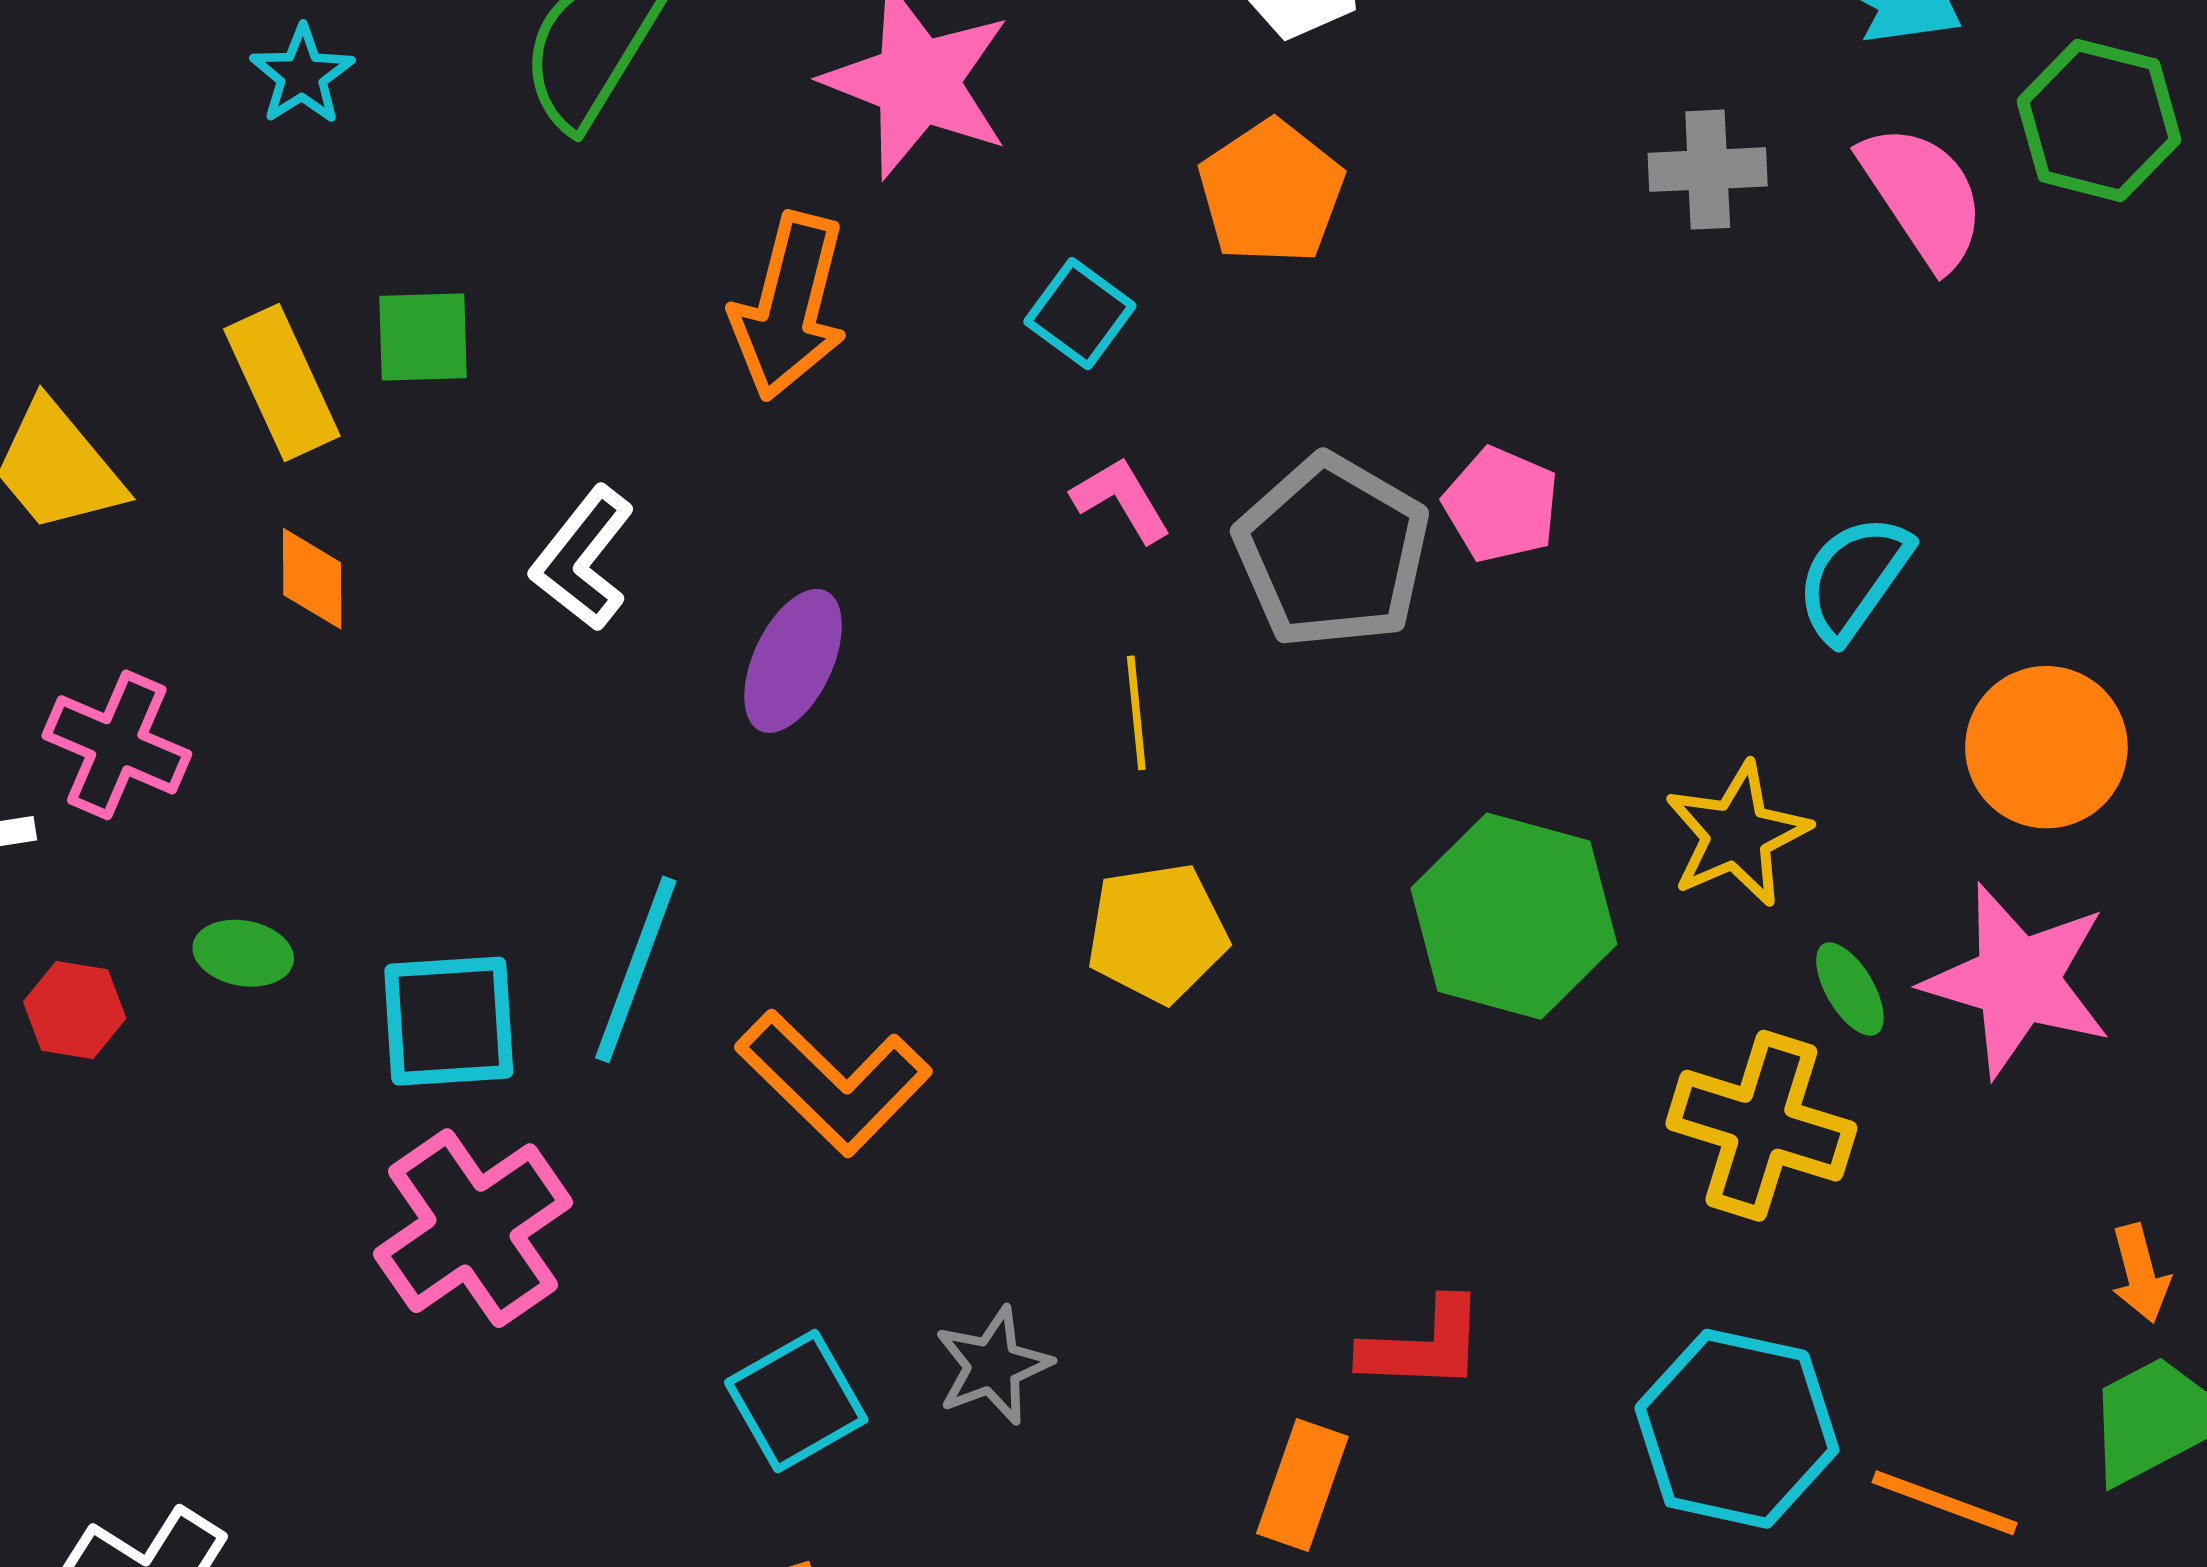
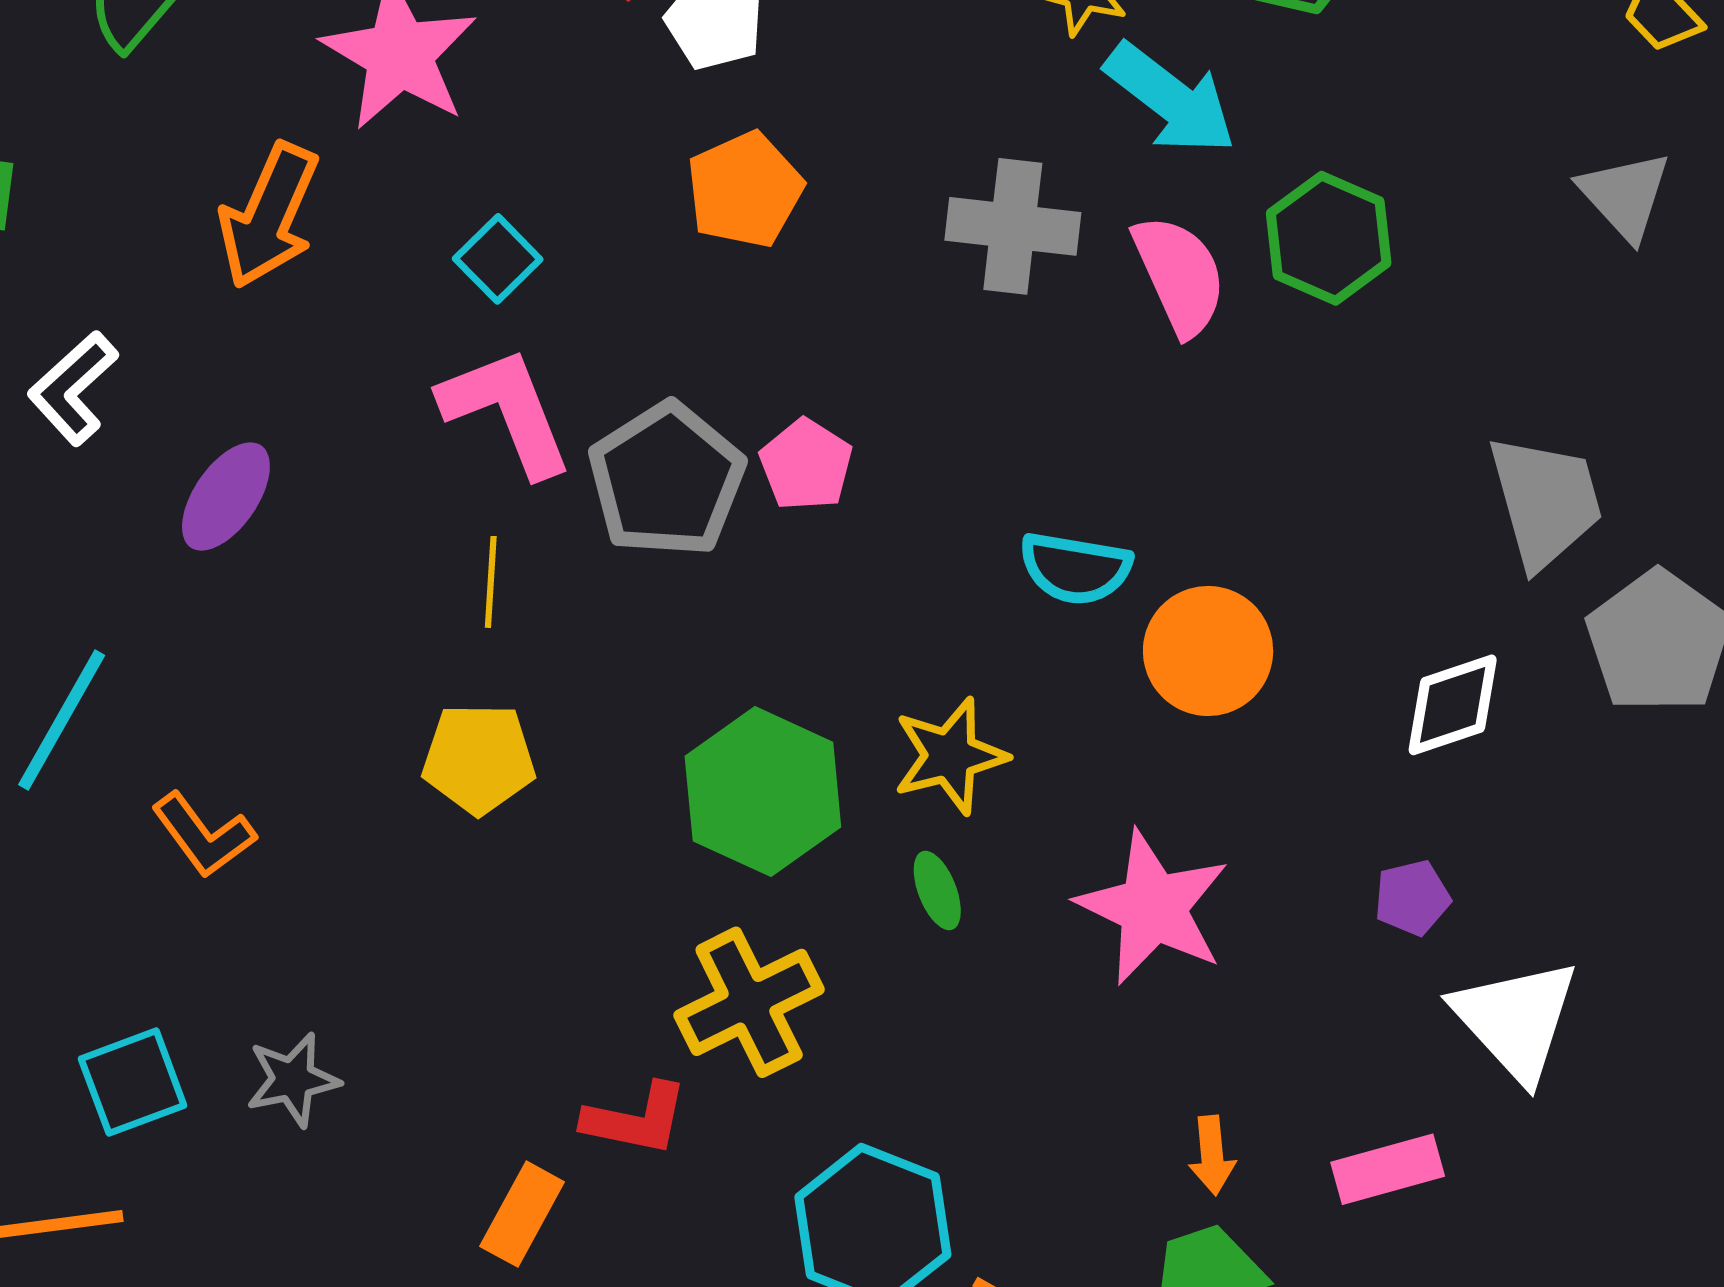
gray cross: (1708, 170) -> (1013, 226), size x1.4
orange pentagon: (1271, 192) -> (745, 190), moved
pink L-shape: (1121, 499) -> (506, 411), size x1.8
cyan semicircle: (1854, 578) -> (1075, 568), turned -125
orange circle: (2046, 747) -> (1208, 651), moved
green ellipse: (1850, 989) -> (937, 891), moved
orange L-shape: (834, 1082) -> (204, 835), size x0.7
yellow cross: (1761, 1126) -> (749, 1002), moved, turned 37

